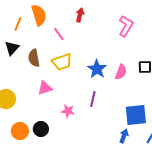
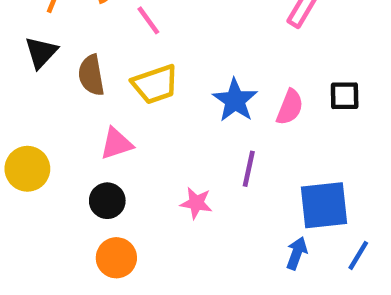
purple line: (93, 99) -> (249, 169), moved
pink star: (68, 111) -> (196, 203), moved
black circle: (41, 129) -> (107, 201), moved
orange circle: (20, 131) -> (116, 258), moved

